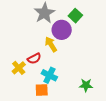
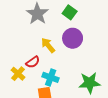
purple circle: (62, 30) -> (73, 38), moved
green star: (86, 85) -> (90, 83), size x1.5

